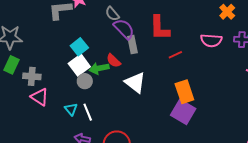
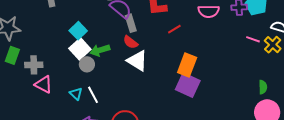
red semicircle: (114, 61) -> (130, 42), moved
orange rectangle: (184, 92) -> (187, 65), turned 45

